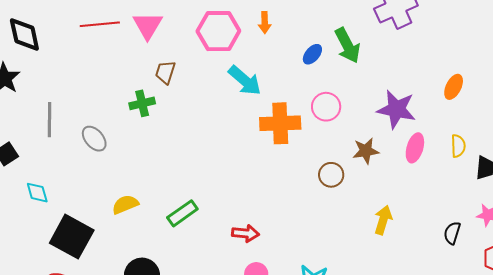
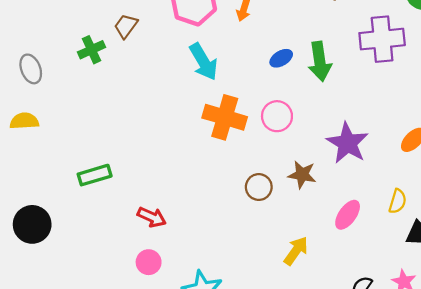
green cross: (142, 103) -> (91, 50), turned -30
pink ellipse: (415, 148) -> (348, 215), moved
yellow semicircle: (125, 204) -> (24, 121), moved

